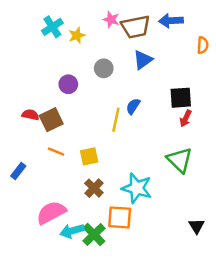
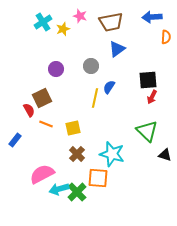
pink star: (111, 19) -> (80, 16), moved
blue arrow: (171, 21) -> (152, 17), moved
gray circle: (104, 68) -> (91, 66), moved
red semicircle: (30, 115) -> (29, 110), moved, turned 48
black triangle: (197, 226) -> (165, 155), moved, turned -40

